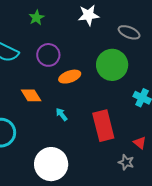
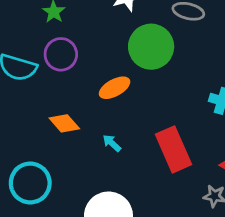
purple circle: (48, 55) -> (61, 54), moved
green circle: (112, 65) -> (151, 47), moved

